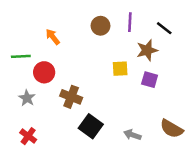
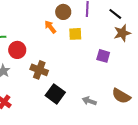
orange arrow: (53, 37) -> (50, 27), moved
brown star: (147, 50) -> (122, 33), moved
yellow square: (120, 69) -> (75, 34), moved

